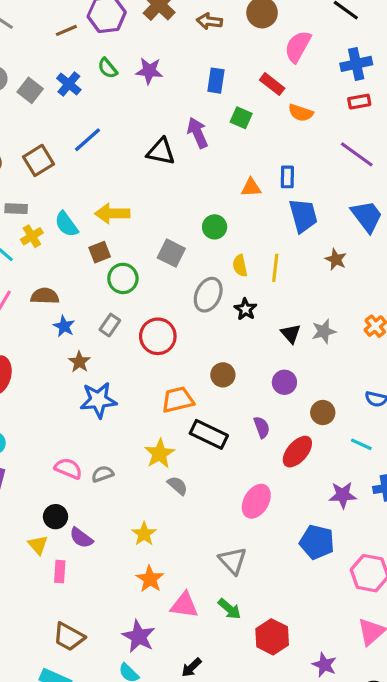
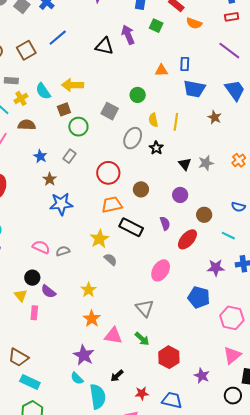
blue trapezoid: (303, 216) -> (194, 89), turned 115
brown semicircle: (45, 296) -> (27, 125), moved
red circle: (158, 336) -> (108, 173), moved
brown trapezoid: (69, 637) -> (18, 357), moved

